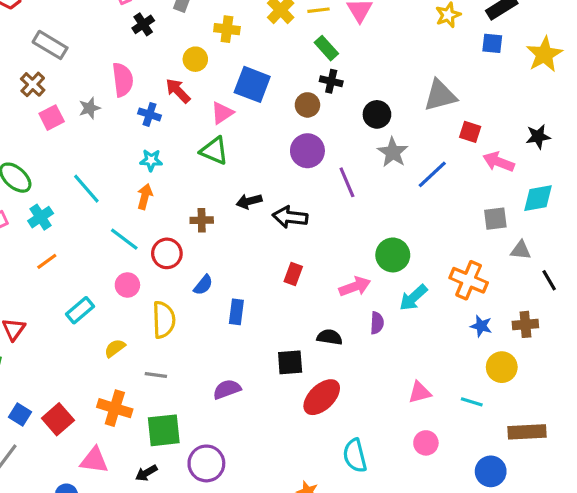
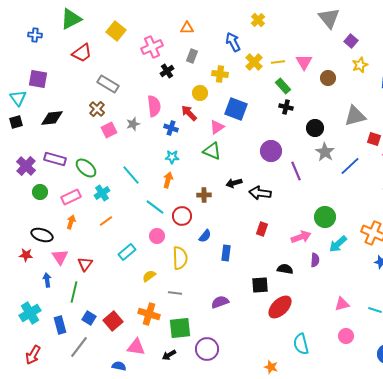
brown circle: (307, 105) -> (328, 78), moved

